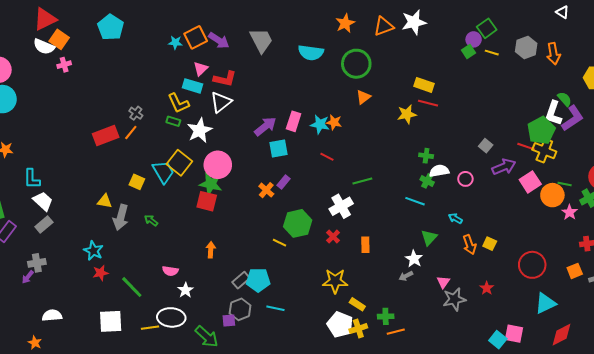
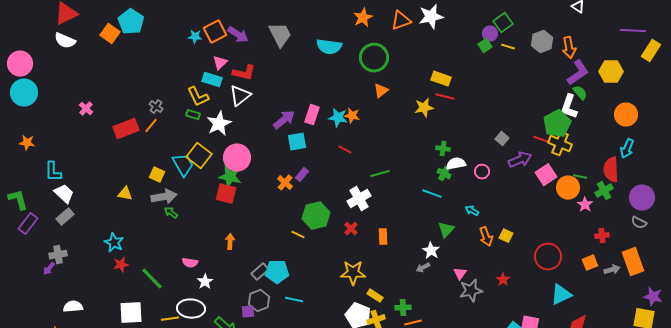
orange square: (59, 39) -> (110, 34), moved
pink cross: (64, 65) -> (86, 109), moved, turned -32
purple L-shape: (573, 118) -> (578, 73), moved
gray arrow: (121, 217) -> (164, 197), moved, turned -115

